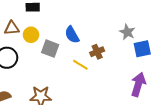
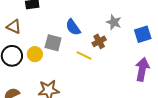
brown triangle: (12, 28) -> (14, 27), turned 35
gray star: (127, 32) -> (114, 22), moved
yellow circle: (31, 35) -> (35, 54), moved

